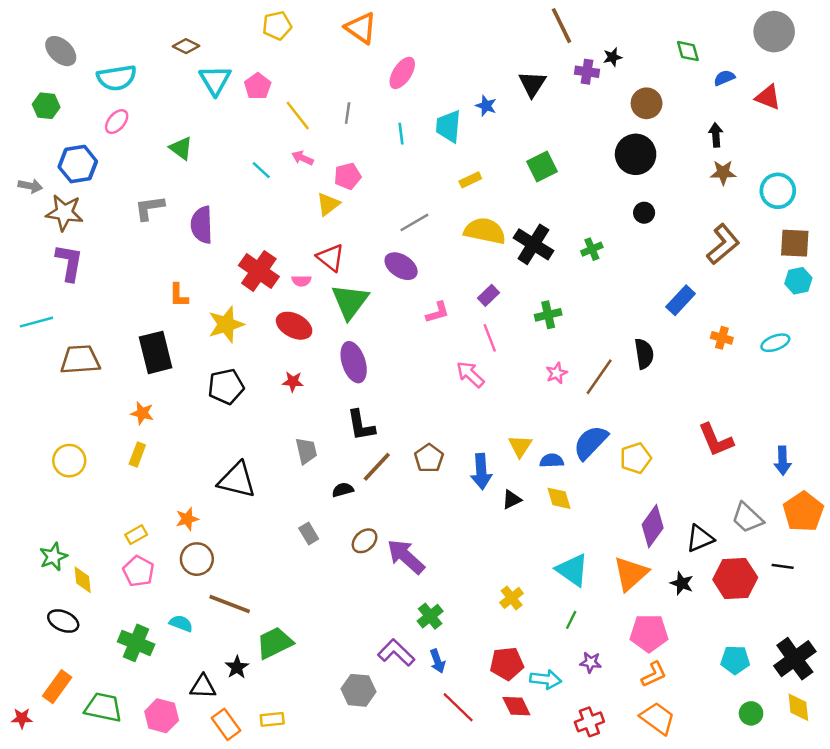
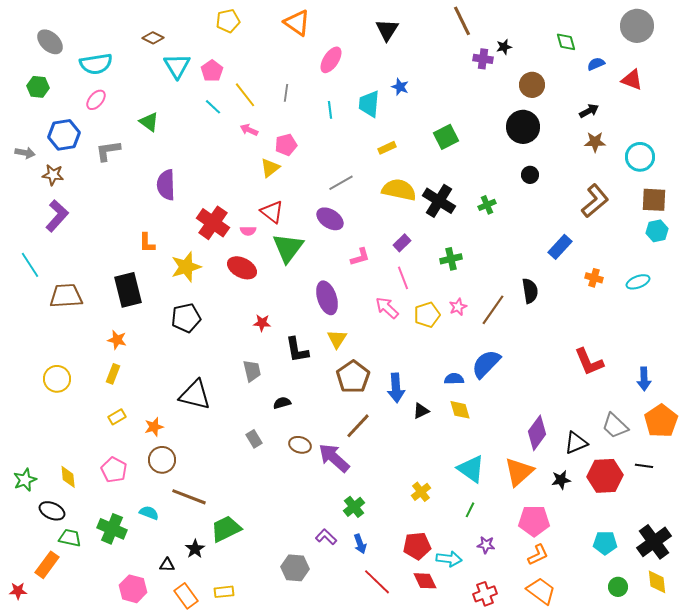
black triangle: (532, 84) -> (387, 30), moved
black arrow: (716, 135) -> (589, 111), turned 66
cyan line: (261, 170) -> (213, 107), moved
gray L-shape: (149, 208) -> (108, 151), moved
brown star: (64, 213) -> (53, 175), size x0.7
purple L-shape: (69, 263) -> (57, 216), turned 32
cyan line: (36, 322) -> (30, 265), turned 72
purple ellipse: (354, 362) -> (327, 298), moved
red star: (293, 382) -> (262, 323), moved
yellow triangle: (520, 446) -> (337, 339), moved
brown pentagon: (429, 458) -> (353, 377), size x1.4
yellow pentagon: (636, 458) -> (427, 315), moved
brown line: (377, 467) -> (358, 426), moved
yellow rectangle: (136, 535) -> (117, 417), moved
brown ellipse: (365, 541) -> (300, 445), turned 60
green star: (53, 557) -> (25, 480), moved
black star: (682, 583) -> (561, 480), turned -30
purple L-shape: (396, 653) -> (326, 537), size x0.7
black triangle: (203, 687) -> (167, 565), size x0.7
green trapezoid: (103, 707) -> (70, 538), moved, size x0.7

